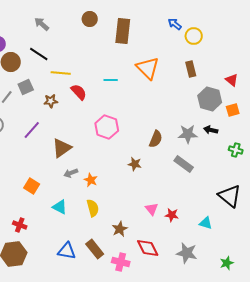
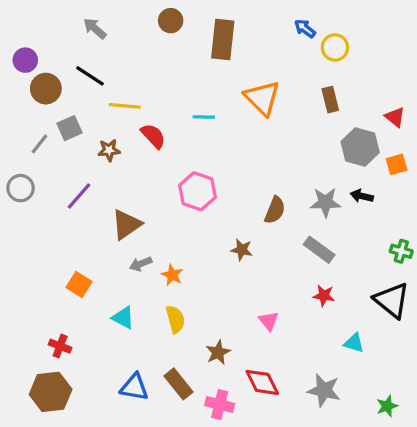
green cross: (236, 150) -> (401, 251), moved
red star: (172, 215) -> (324, 296), moved

